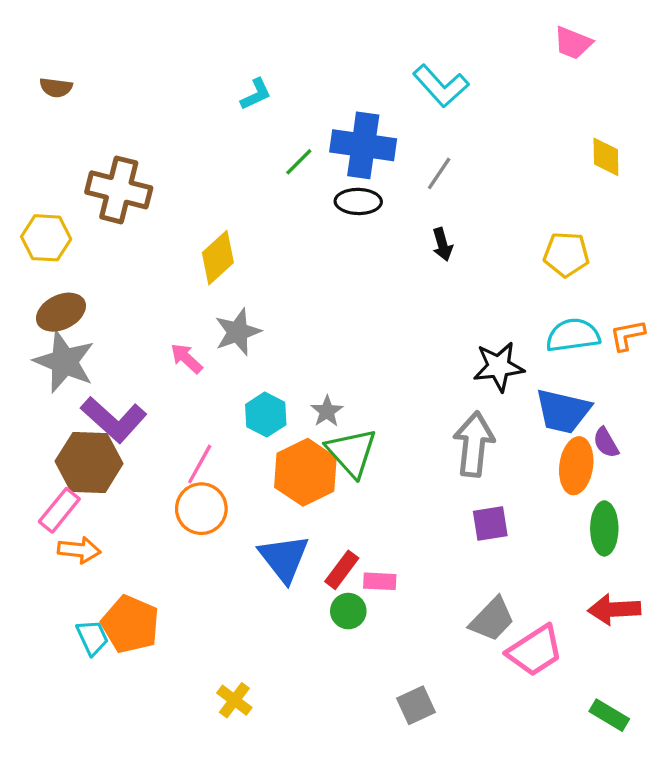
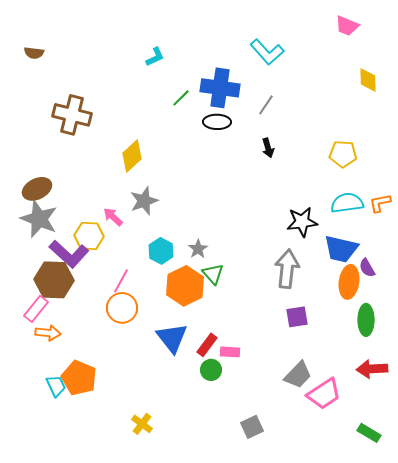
yellow diamond: (606, 157) -> (368, 80), moved
yellow hexagon: (46, 238) -> (89, 236), moved
green triangle: (352, 453) -> (213, 274), size x0.7

